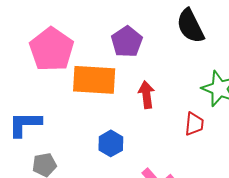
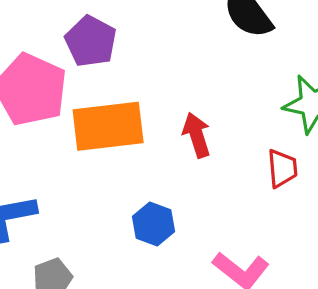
purple pentagon: (127, 42) -> (91, 41), moved

